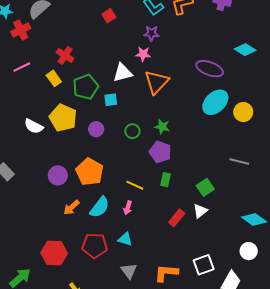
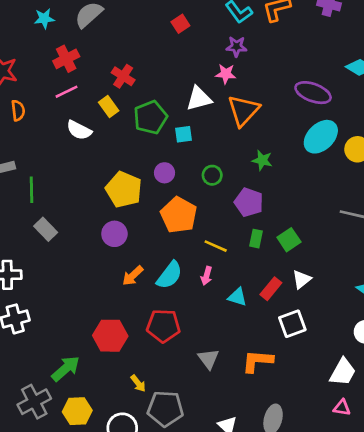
red cross: (21, 30) -> (66, 59), moved
yellow pentagon: (63, 118) -> (124, 190), moved
white semicircle: (34, 126) -> (79, 130), moved
green star: (162, 127) -> (262, 160), moved
orange pentagon: (90, 172) -> (179, 215), moved
green square: (205, 187) -> (289, 240), moved
cyan triangle: (125, 239) -> (237, 297), moved
white square: (204, 265) -> (292, 324), moved

